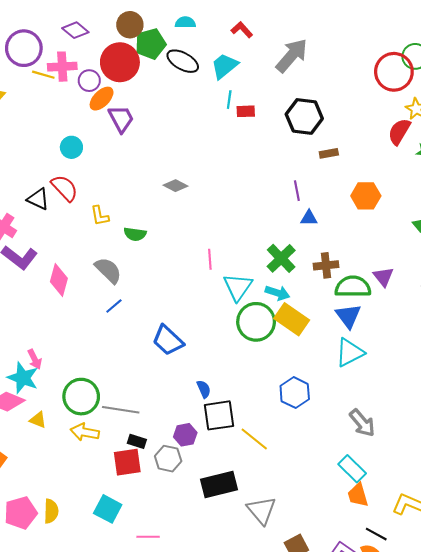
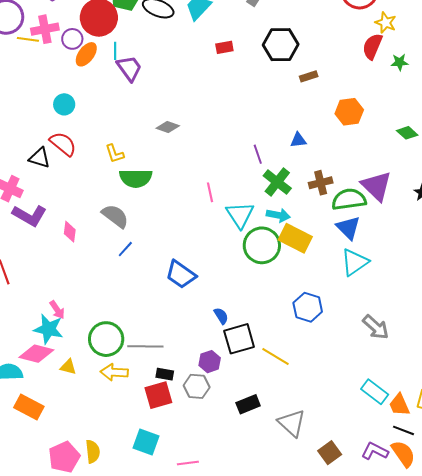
cyan line: (229, 100) -> (115, 51), moved
purple trapezoid: (121, 119) -> (129, 68), moved
purple line: (297, 191) -> (258, 154), moved
yellow L-shape: (100, 216) -> (115, 154), moved
green semicircle: (135, 234) -> (136, 178), size x1.5
purple triangle: (383, 277) -> (376, 186), size x1.6
pink diamond: (59, 280) -> (70, 232), size x0.7
cyan rectangle: (352, 469) -> (375, 392), moved
black rectangle: (219, 485) -> (248, 404), size x0.7
orange trapezoid: (358, 495) -> (399, 405), moved

